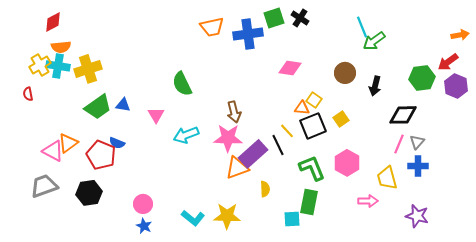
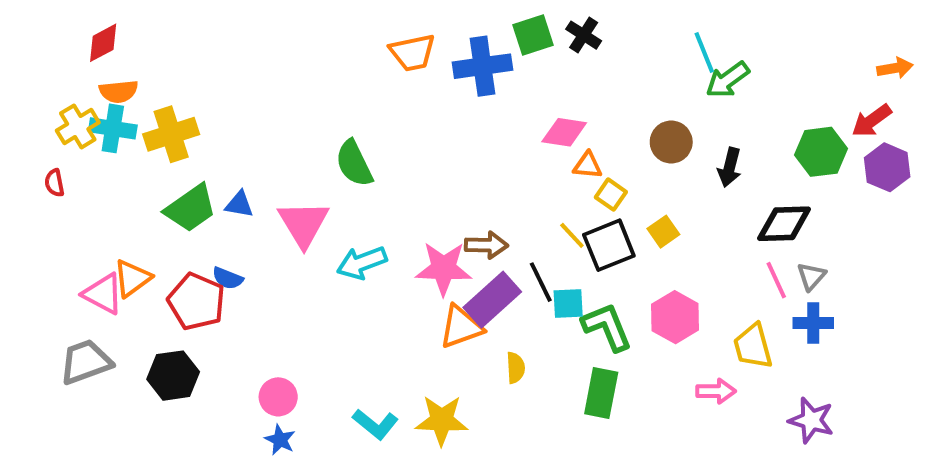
orange triangle: (302, 108) -> (588, 165), moved
brown arrow: (234, 112) -> (486, 245), moved, turned -75
pink triangle: (156, 115) -> (303, 224), size x1.6
yellow line: (287, 131) -> (572, 235), moved
pink line: (399, 144) -> (776, 280), turned -48
cyan square: (292, 219) -> (568, 304), moved

